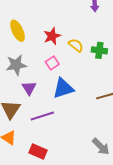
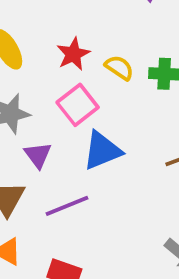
pink square: (52, 63) -> (78, 105), size x1.5

